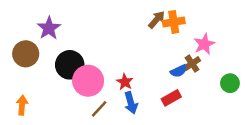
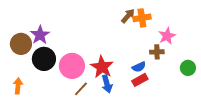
purple star: (49, 28) -> (40, 35), moved
brown cross: (192, 64) -> (157, 52), turned 32
black circle: (70, 65) -> (44, 59), moved
blue semicircle: (179, 71) -> (139, 67), moved
red star: (125, 82) -> (102, 67), size x1.6

